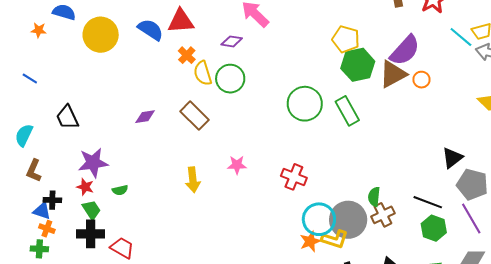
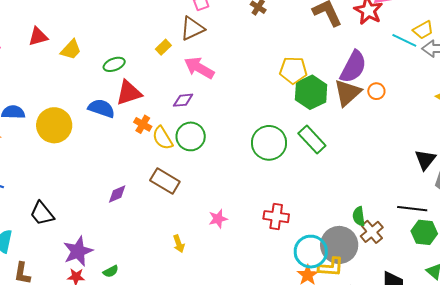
yellow arrow: (193, 180) -> (179, 244), size x0.7

